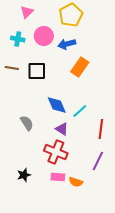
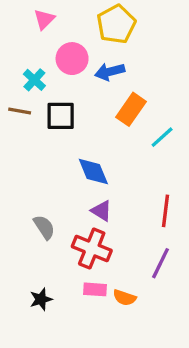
cyan cross: (18, 39) -> (34, 80), moved, turned 32
cyan line: (80, 111) -> (162, 137), moved
gray semicircle: (27, 123) -> (44, 227), moved
black star: (24, 175) -> (41, 299), moved

